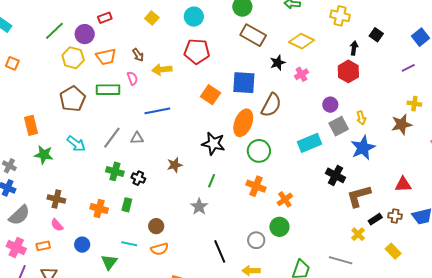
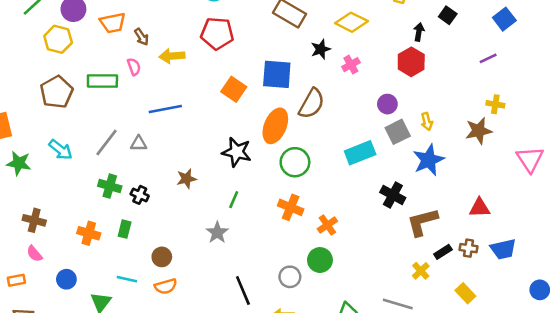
orange trapezoid: (106, 57) -> (113, 23), moved

